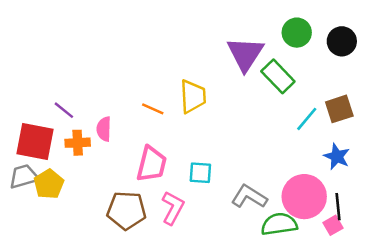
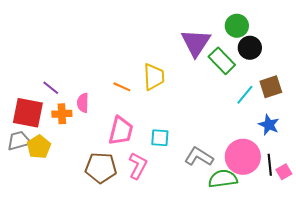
black circle: (342, 41) -> (250, 48), moved
pink square: (333, 225) -> (284, 172), moved

